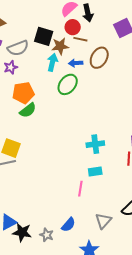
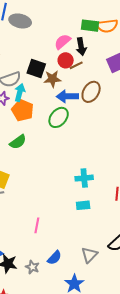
brown line: (80, 39) -> (76, 65), moved, turned -40
cyan arrow: (52, 62) -> (20, 92), moved
blue arrow: (76, 63) -> (67, 96), size x1.5
orange pentagon: (23, 93) -> (23, 110), moved, turned 30
pink line: (80, 189) -> (37, 225), moved

